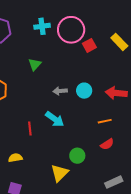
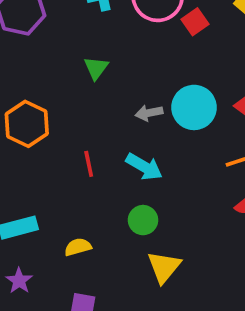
cyan circle: (84, 91) -> (194, 107), size x1.5
red line: (30, 128) -> (89, 164), moved
green circle: (77, 156) -> (143, 220), moved

